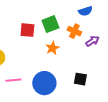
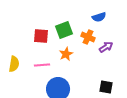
black square: (80, 79) -> (106, 87), moved
pink line: (13, 80) -> (42, 65), moved

